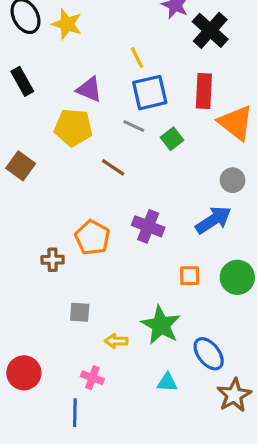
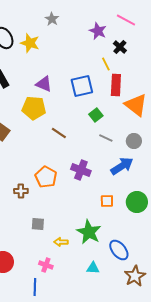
black cross: (210, 30) -> (120, 47), size x0.6
yellow line: (137, 58) -> (106, 64), moved
gray line: (134, 126) -> (106, 138), moved

